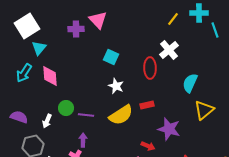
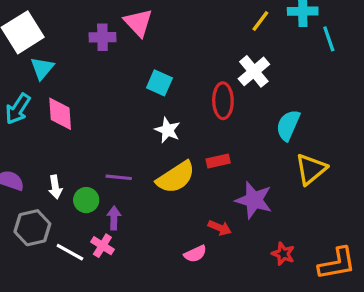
green circle: (66, 108) -> (86, 200), moved
white arrow: (47, 121) -> (55, 187), turned -32

